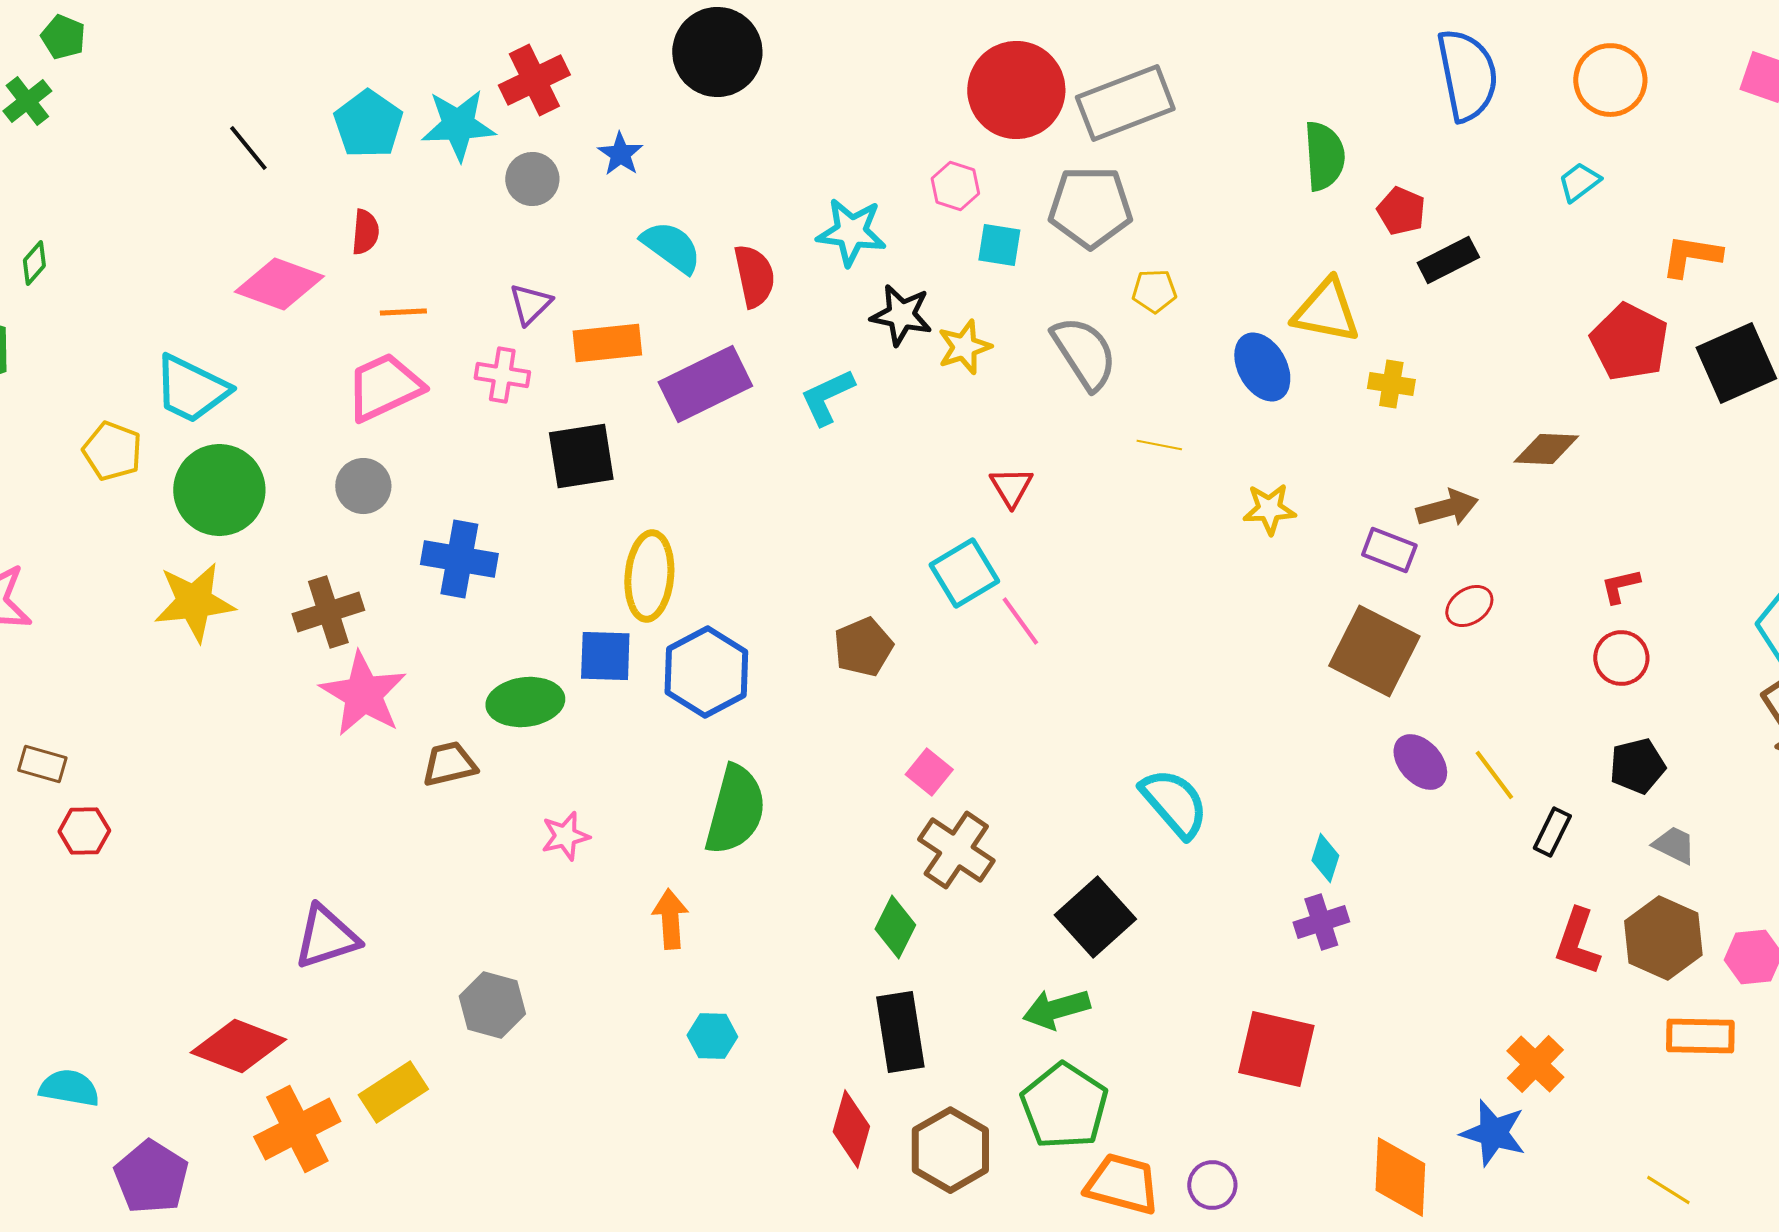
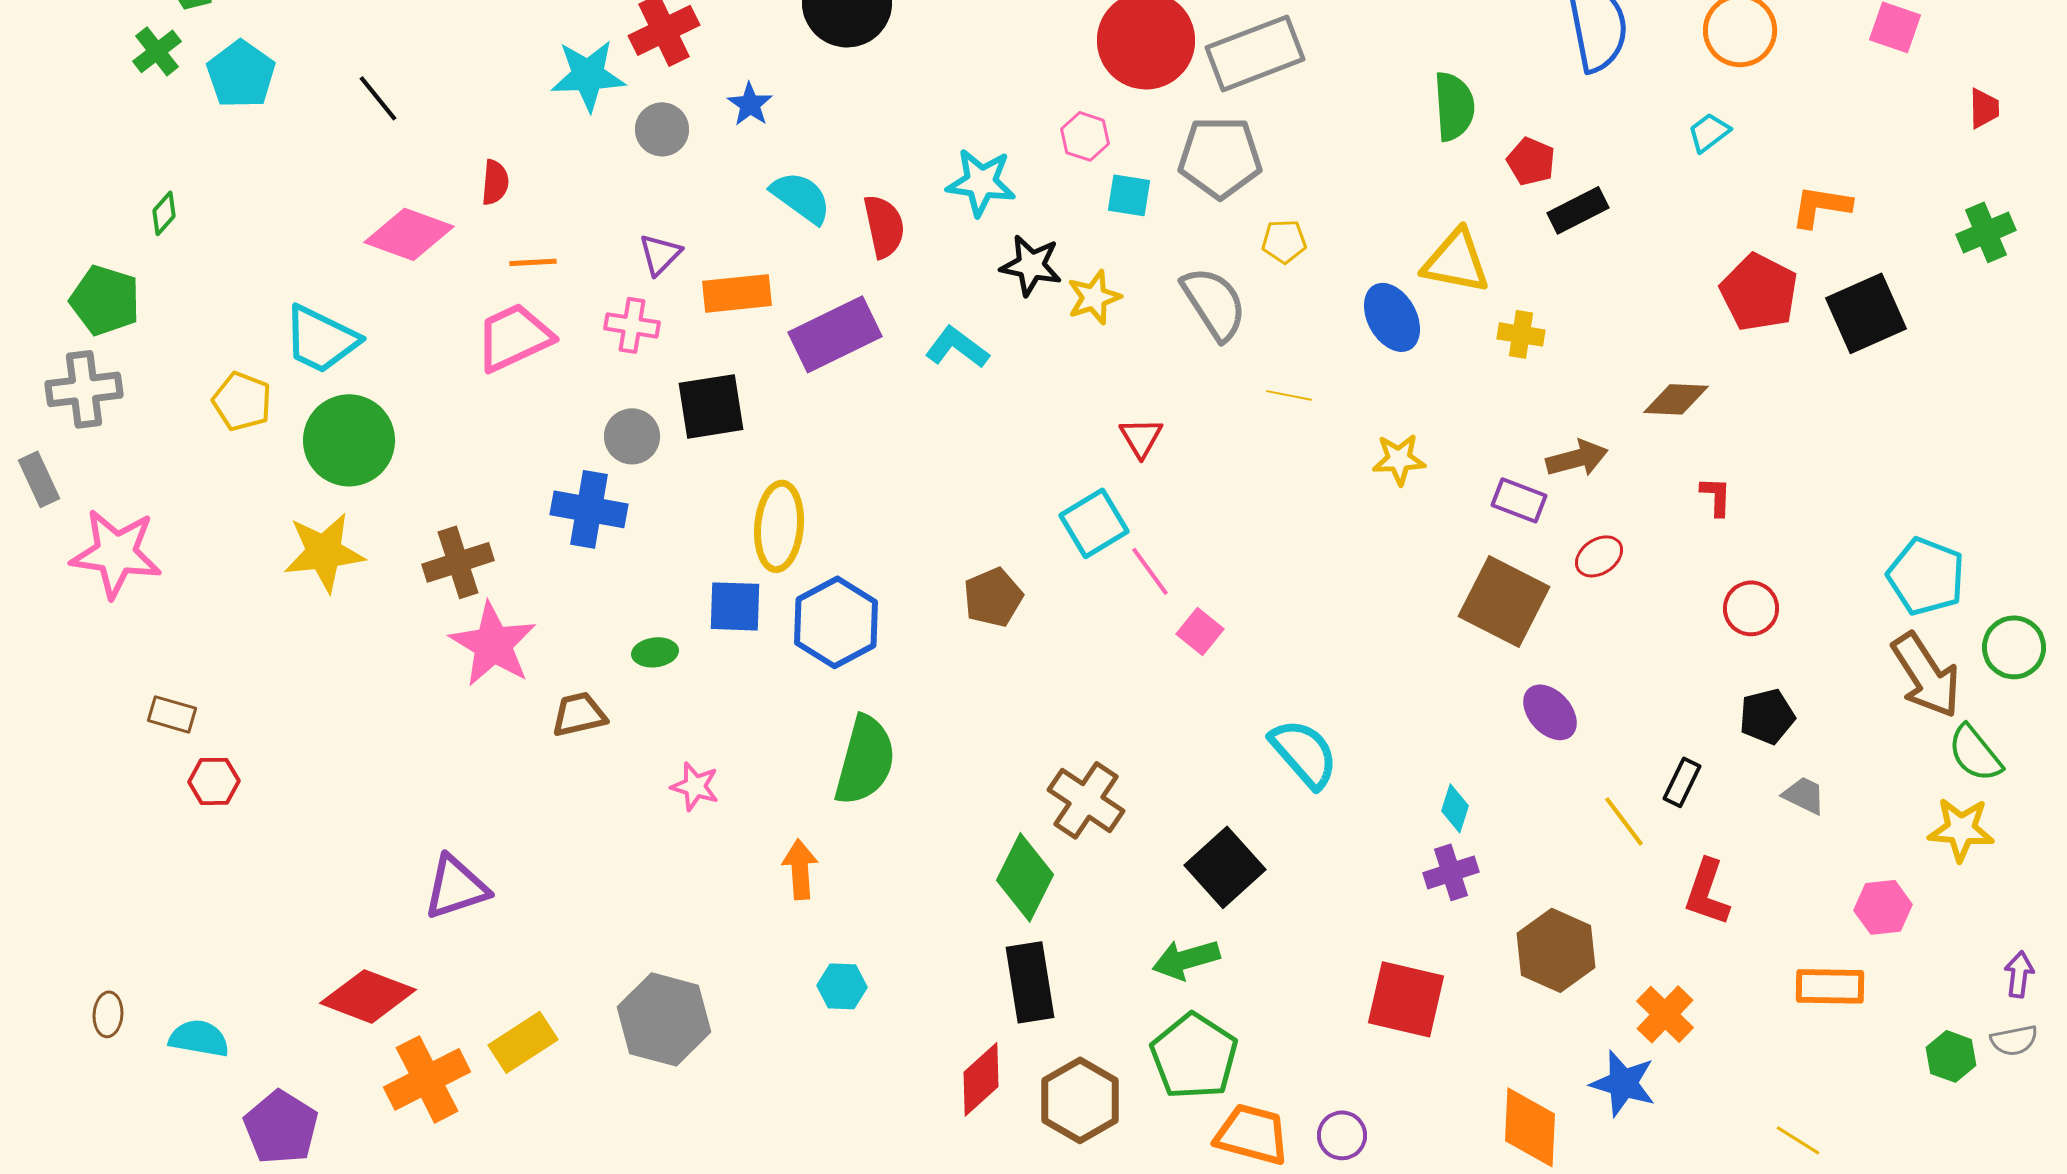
cyan pentagon: (368, 124) -> (241, 74), moved
cyan L-shape: (827, 397) -> (957, 347), turned 62
gray circle: (363, 486) -> (632, 436), moved
red L-shape: (1620, 586) -> (1716, 496), moved, turned 105
green ellipse: (525, 702) -> (655, 652), size x0.6
pink square: (929, 772) -> (1200, 631), moved
yellow line: (1494, 775) -> (1624, 821), moved
pink star: (565, 836) -> (695, 786), turned 30
green diamond: (895, 927) -> (1025, 877), size x1.4
brown hexagon: (1663, 938) -> (1556, 950), moved
gray hexagon: (492, 1005) -> (664, 1019), moved, size x1.4
red diamond: (851, 1129) -> (981, 1079), turned 32

